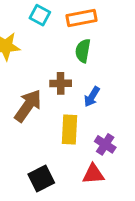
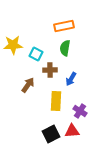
cyan square: (40, 15) -> (36, 54), moved
brown arrow: (28, 106) -> (28, 85), size x0.7
black square: (41, 179) -> (51, 134), moved

